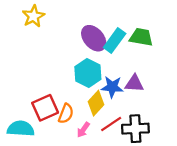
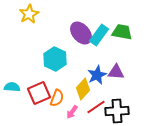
cyan hexagon: (88, 73) -> (55, 59), moved
blue star: (112, 87) -> (97, 75), turned -30
cyan semicircle: (21, 129) -> (12, 87), moved, size x0.7

